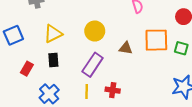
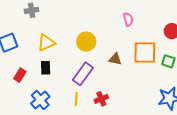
red cross: (113, 90) -> (101, 99), turned -32

